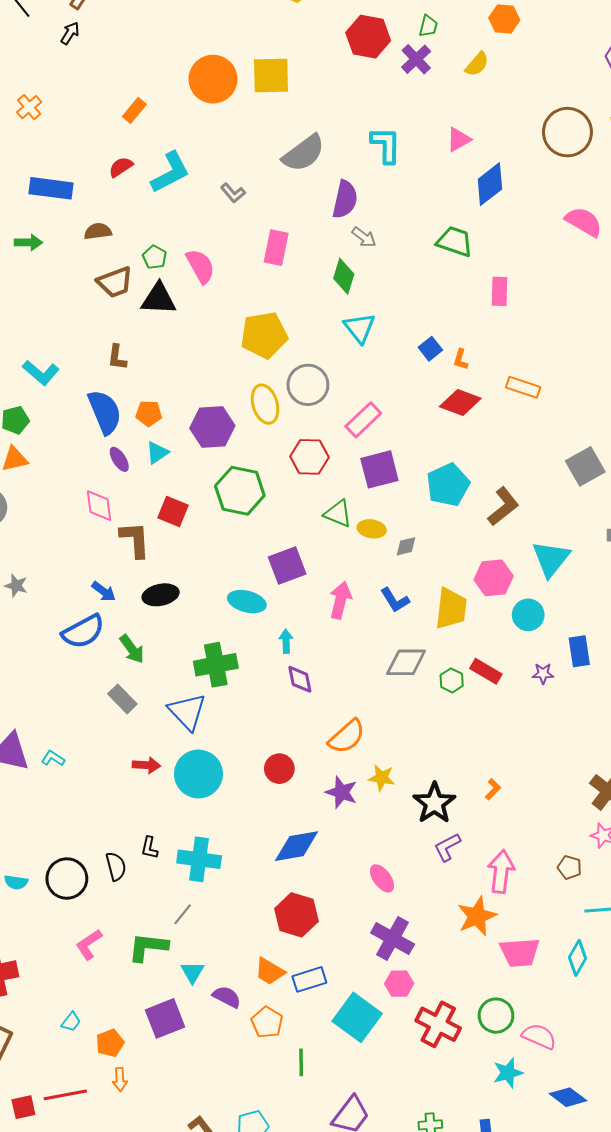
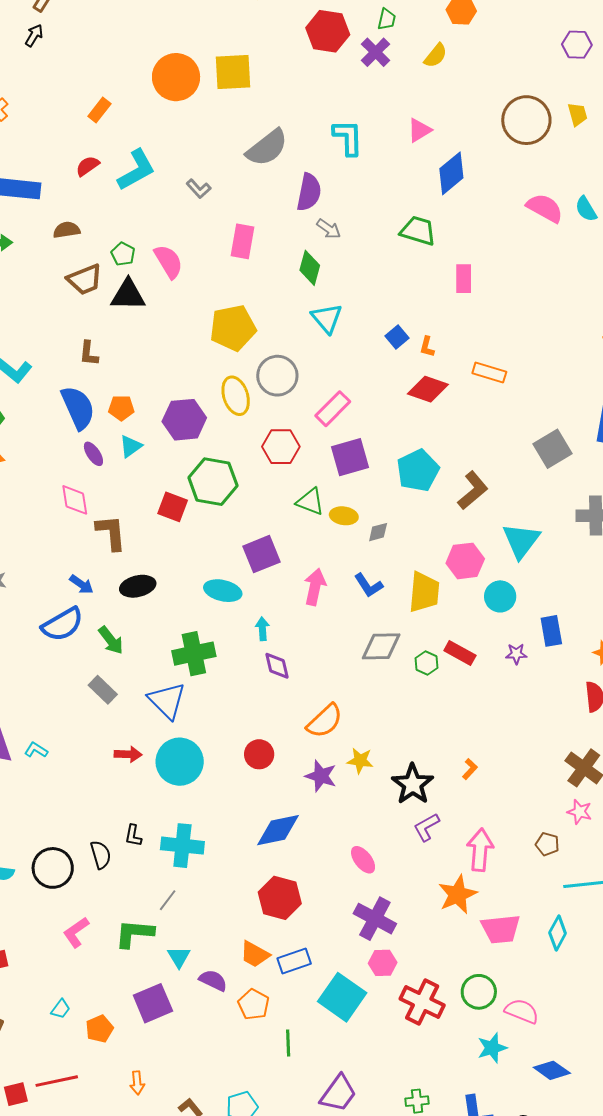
red square: (173, 511) -> (173, 507), moved
orange arrow: (120, 1079) -> (137, 1083), moved

